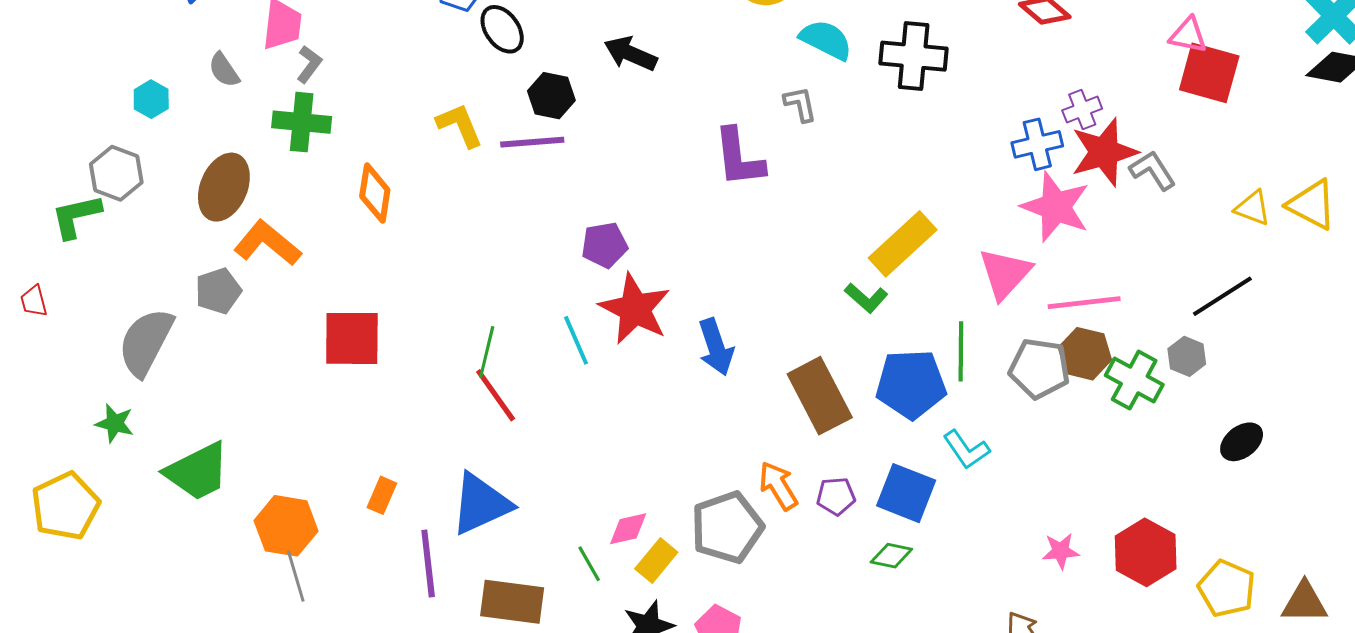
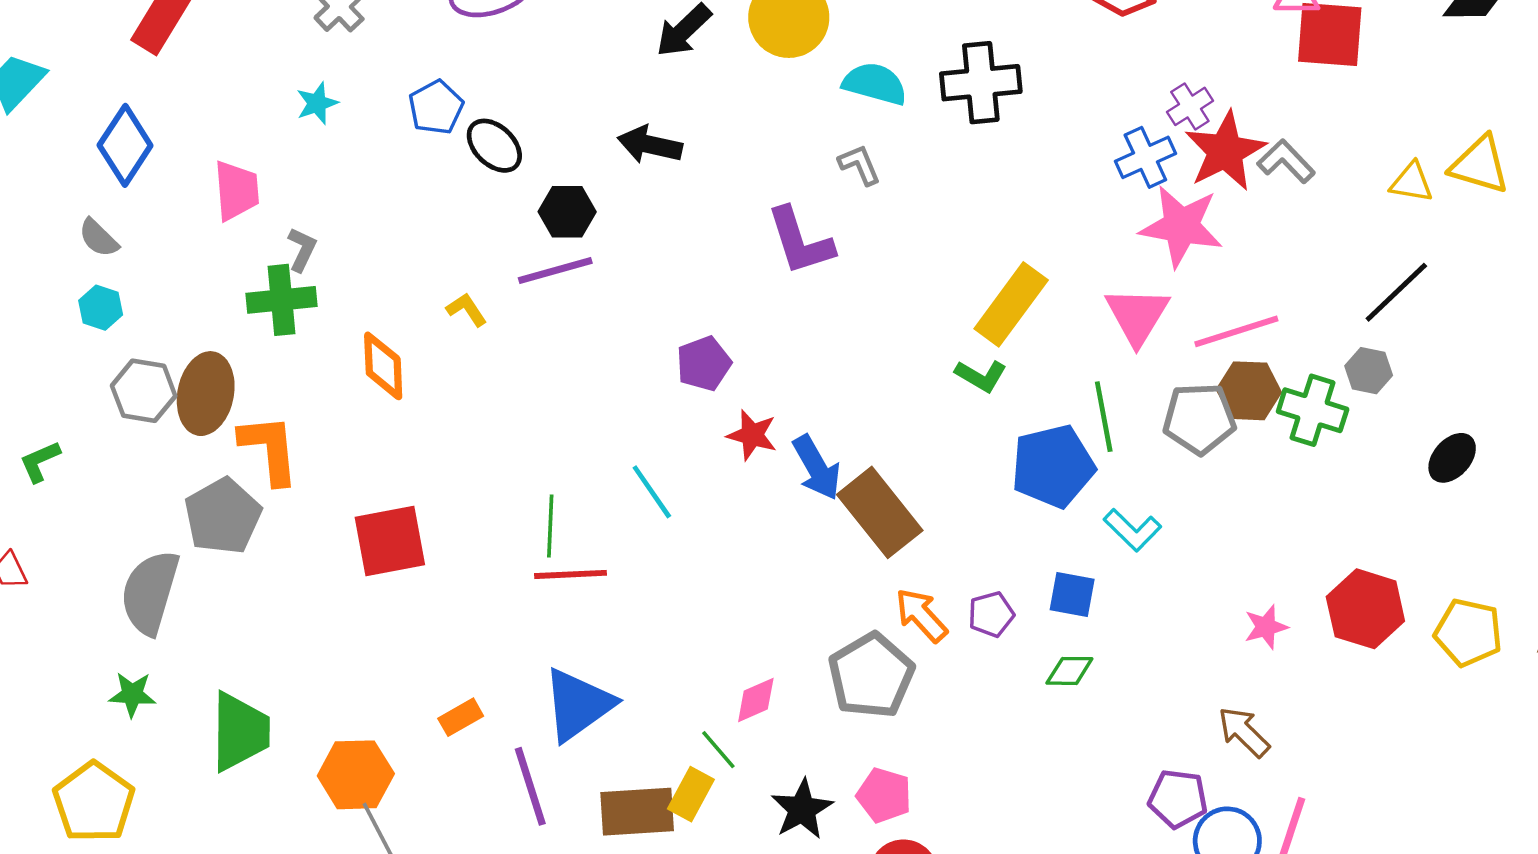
gray L-shape: (309, 64) -> (302, 249), moved
gray semicircle: (224, 70) -> (99, 238), moved
yellow L-shape: (460, 125) -> (467, 310), moved, size x0.7
gray hexagon: (116, 173) -> (144, 391), moved
green L-shape: (76, 216) -> (40, 461), size x0.7
orange L-shape: (267, 243) -> (269, 449), turned 56
purple pentagon: (605, 245) -> (704, 364), moved
gray pentagon: (218, 291) -> (223, 516), size x1.4
red star: (635, 309) -> (752, 435), moved, size x0.6
red line: (496, 395) -> (570, 574), turned -46
brown rectangle: (820, 396) -> (880, 512), moved
green trapezoid: (197, 471) -> (240, 732), turned -52
blue square: (906, 493) -> (1072, 594), size x0.7
orange rectangle: (382, 495) -> (461, 717), turned 48
yellow rectangle: (656, 561) -> (691, 794), moved

